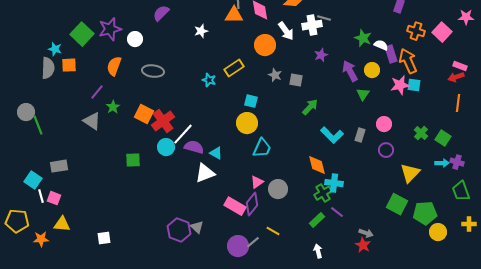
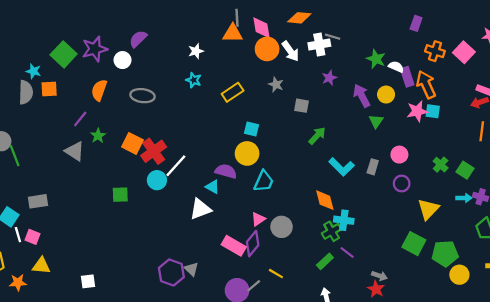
purple semicircle: (161, 13) -> (138, 39), moved
orange circle: (265, 45) -> (267, 49), moved
gray star: (275, 75) -> (276, 85), moved
cyan star: (209, 80) -> (194, 80), moved
purple semicircle: (194, 147) -> (226, 171), moved

